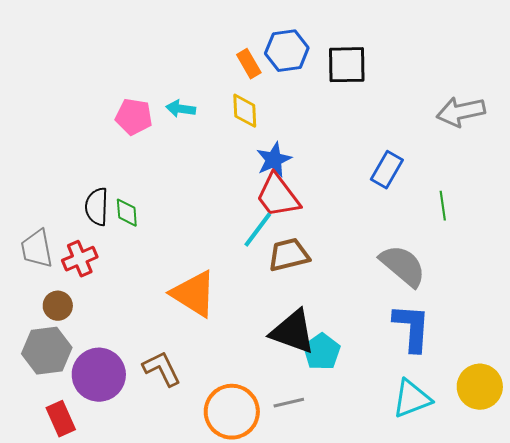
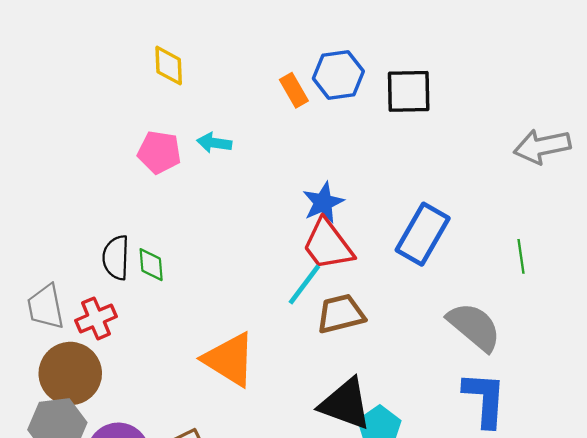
yellow diamond: (245, 111) -> (169, 66), moved
blue rectangle: (387, 170) -> (423, 234), moved, size x1.4
brown circle: (58, 306) -> (70, 373), size x1.8

